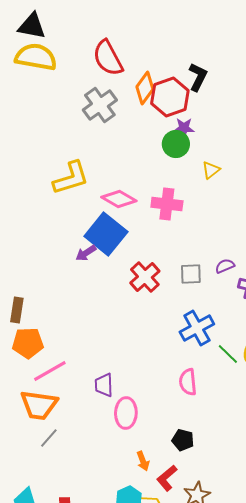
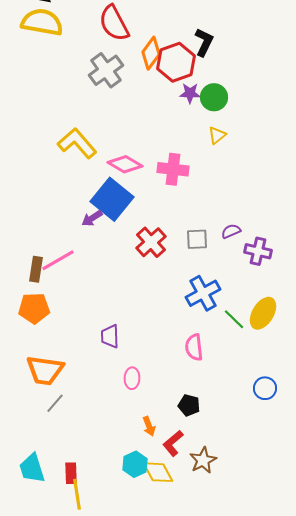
green circle: (176, 144) -> (214, 97), moved
yellow L-shape: (71, 178) -> (77, 143), turned -114
brown rectangle: (17, 310) -> (36, 269), moved
pink line: (50, 371) -> (58, 260), moved
purple trapezoid: (104, 385) -> (110, 336), moved
pink ellipse: (126, 413) -> (132, 378), size x0.7

